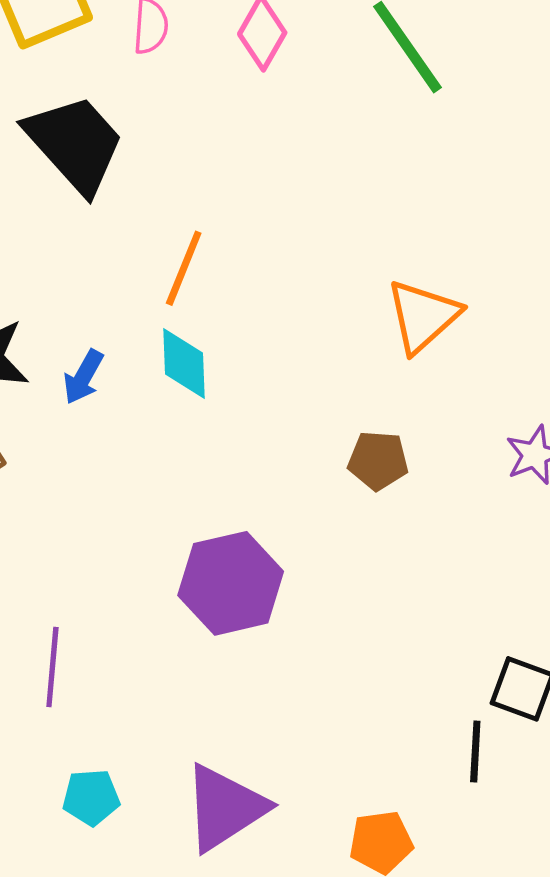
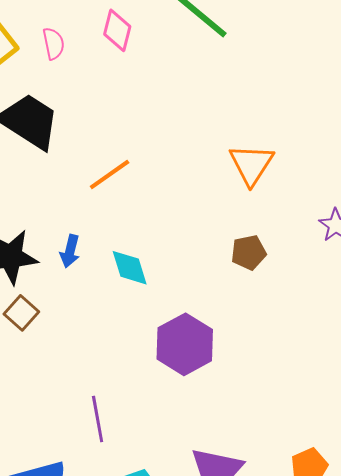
orange line: (184, 268) -> (110, 174), turned 48
cyan diamond: (184, 364) -> (130, 268), moved

